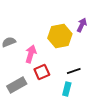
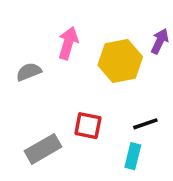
pink arrow: (31, 54) -> (68, 43), moved
red square: (42, 72) -> (88, 126), turned 35

